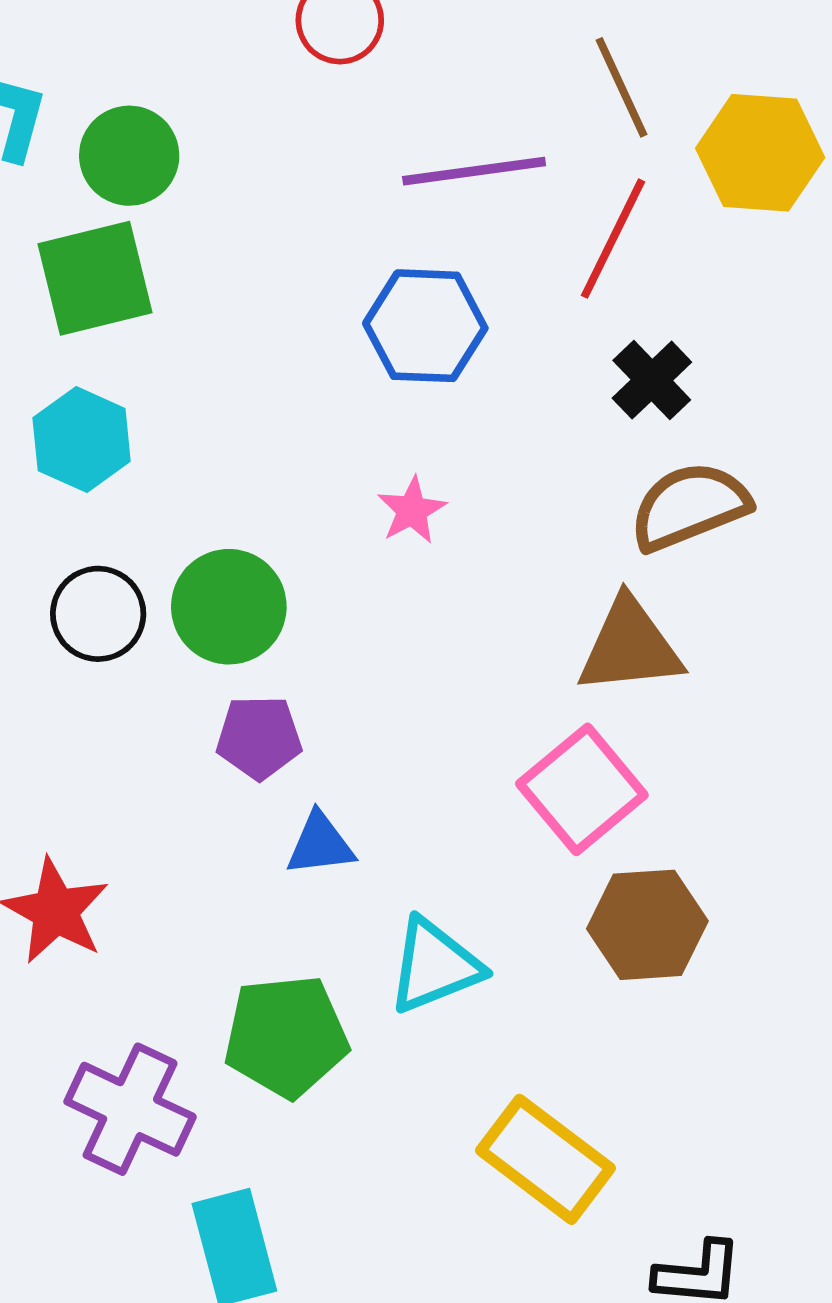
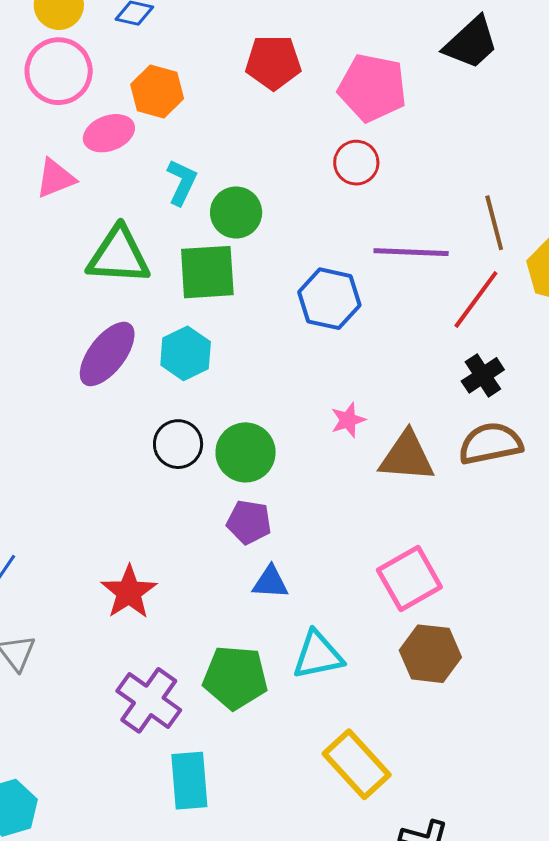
blue hexagon: (425, 326) -> (329, 299), moved
brown triangle: (630, 646) -> (407, 457), moved

